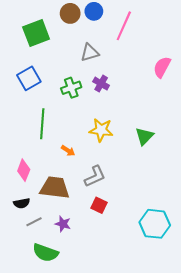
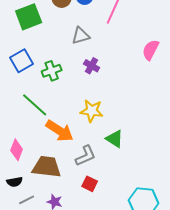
green cross: (71, 88) -> (52, 71), moved
green line: (42, 124) -> (35, 105), turned -52
green triangle: (144, 136) -> (115, 139), moved, turned -42
orange arrow: (68, 151) -> (60, 131), size x2.0

